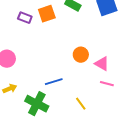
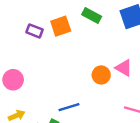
pink triangle: (102, 64) -> (124, 68), moved

